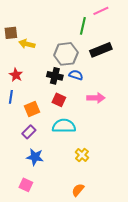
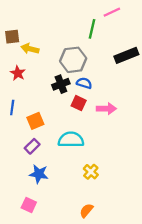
black rectangle: (101, 50) -> (126, 55), moved
red star: (16, 75) -> (18, 73), moved
black cross: (55, 76) -> (61, 84), turned -35
red square: (59, 100) -> (79, 103), moved

